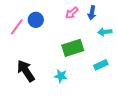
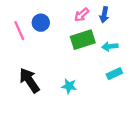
pink line: (17, 27) -> (19, 31), turned -60
cyan arrow: (105, 32) -> (110, 46), moved
green rectangle: (73, 48) -> (83, 40), moved

